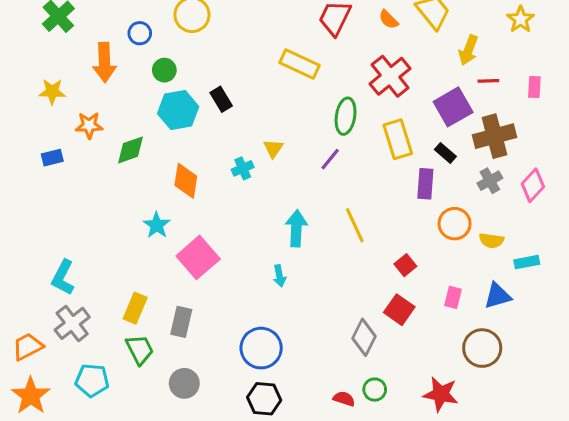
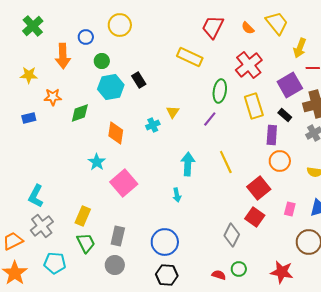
orange circle: (455, 224) -> (280, 161), moved
red square: (405, 265) -> (259, 188), size x1.6
gray rectangle: (181, 322) -> (118, 236), moved

